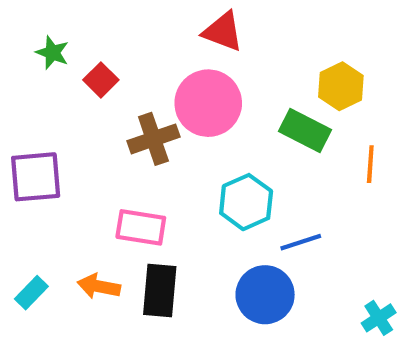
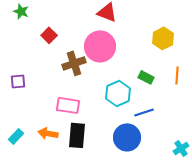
green star: (52, 53) -> (21, 11), moved
green rectangle: (305, 131) -> (146, 77), moved, size x0.7
purple square: (36, 177) -> (18, 81), size x0.6

